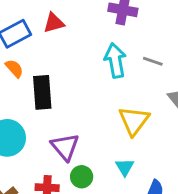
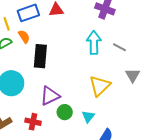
purple triangle: (65, 147) -> (50, 96), turned 35
green circle: (82, 177) -> (65, 112), moved

